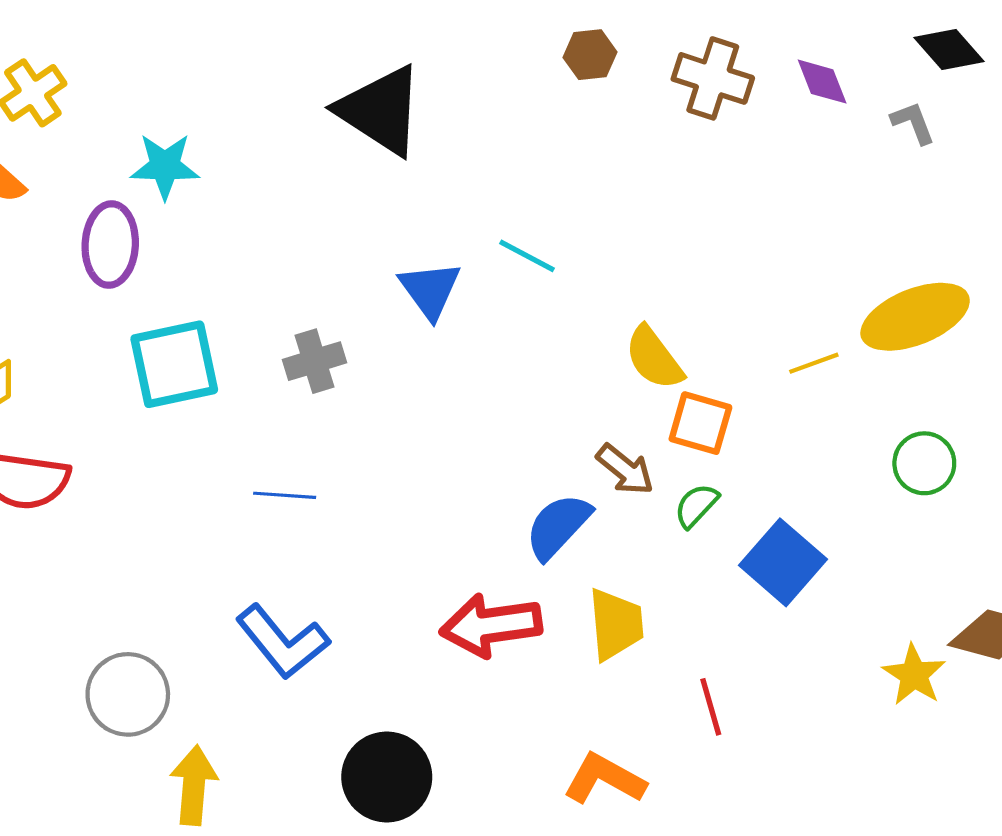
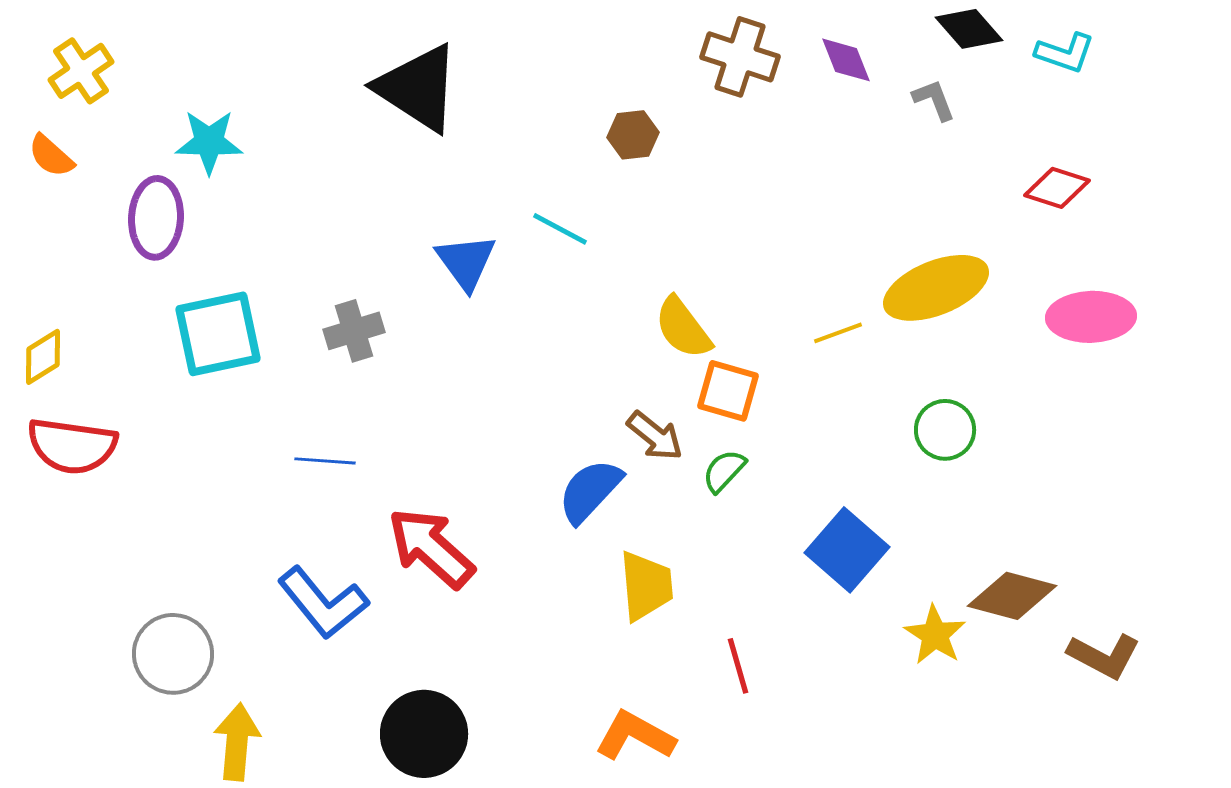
brown hexagon: (590, 55) -> (633, 135), moved
blue square: (783, 562) -> (847, 550), moved
red arrow: (491, 625) -> (431, 548), moved, turned 50

